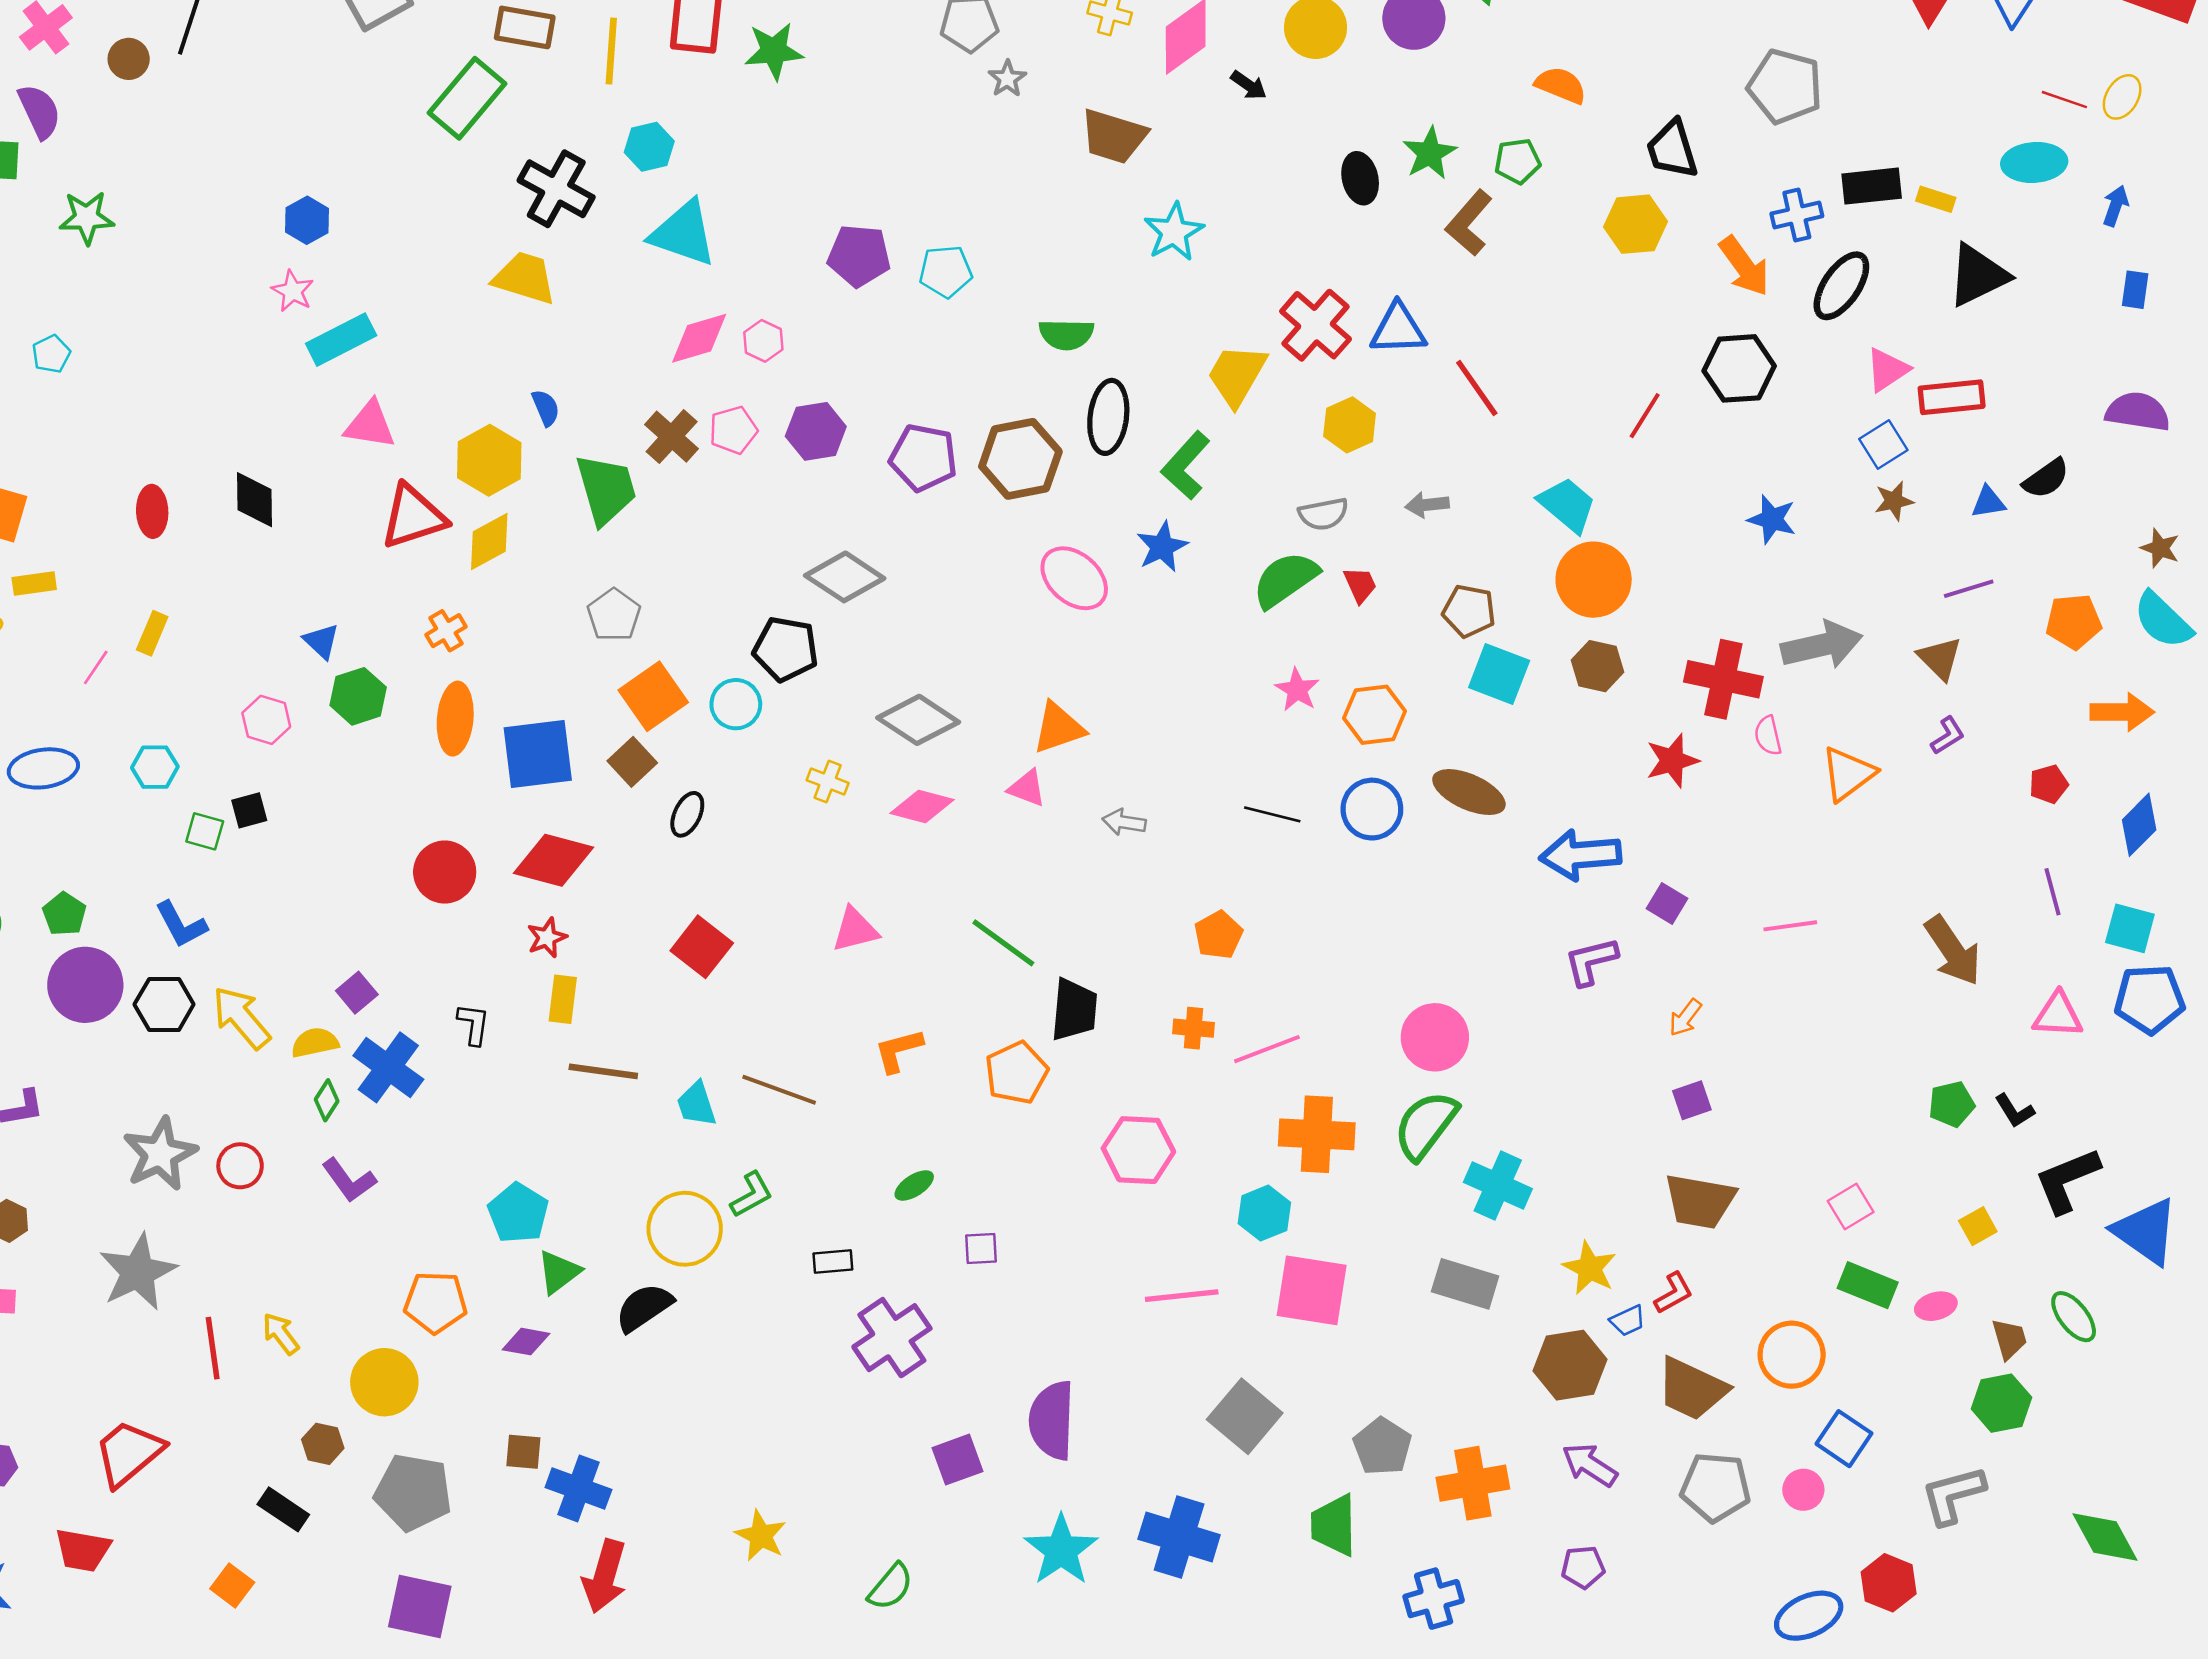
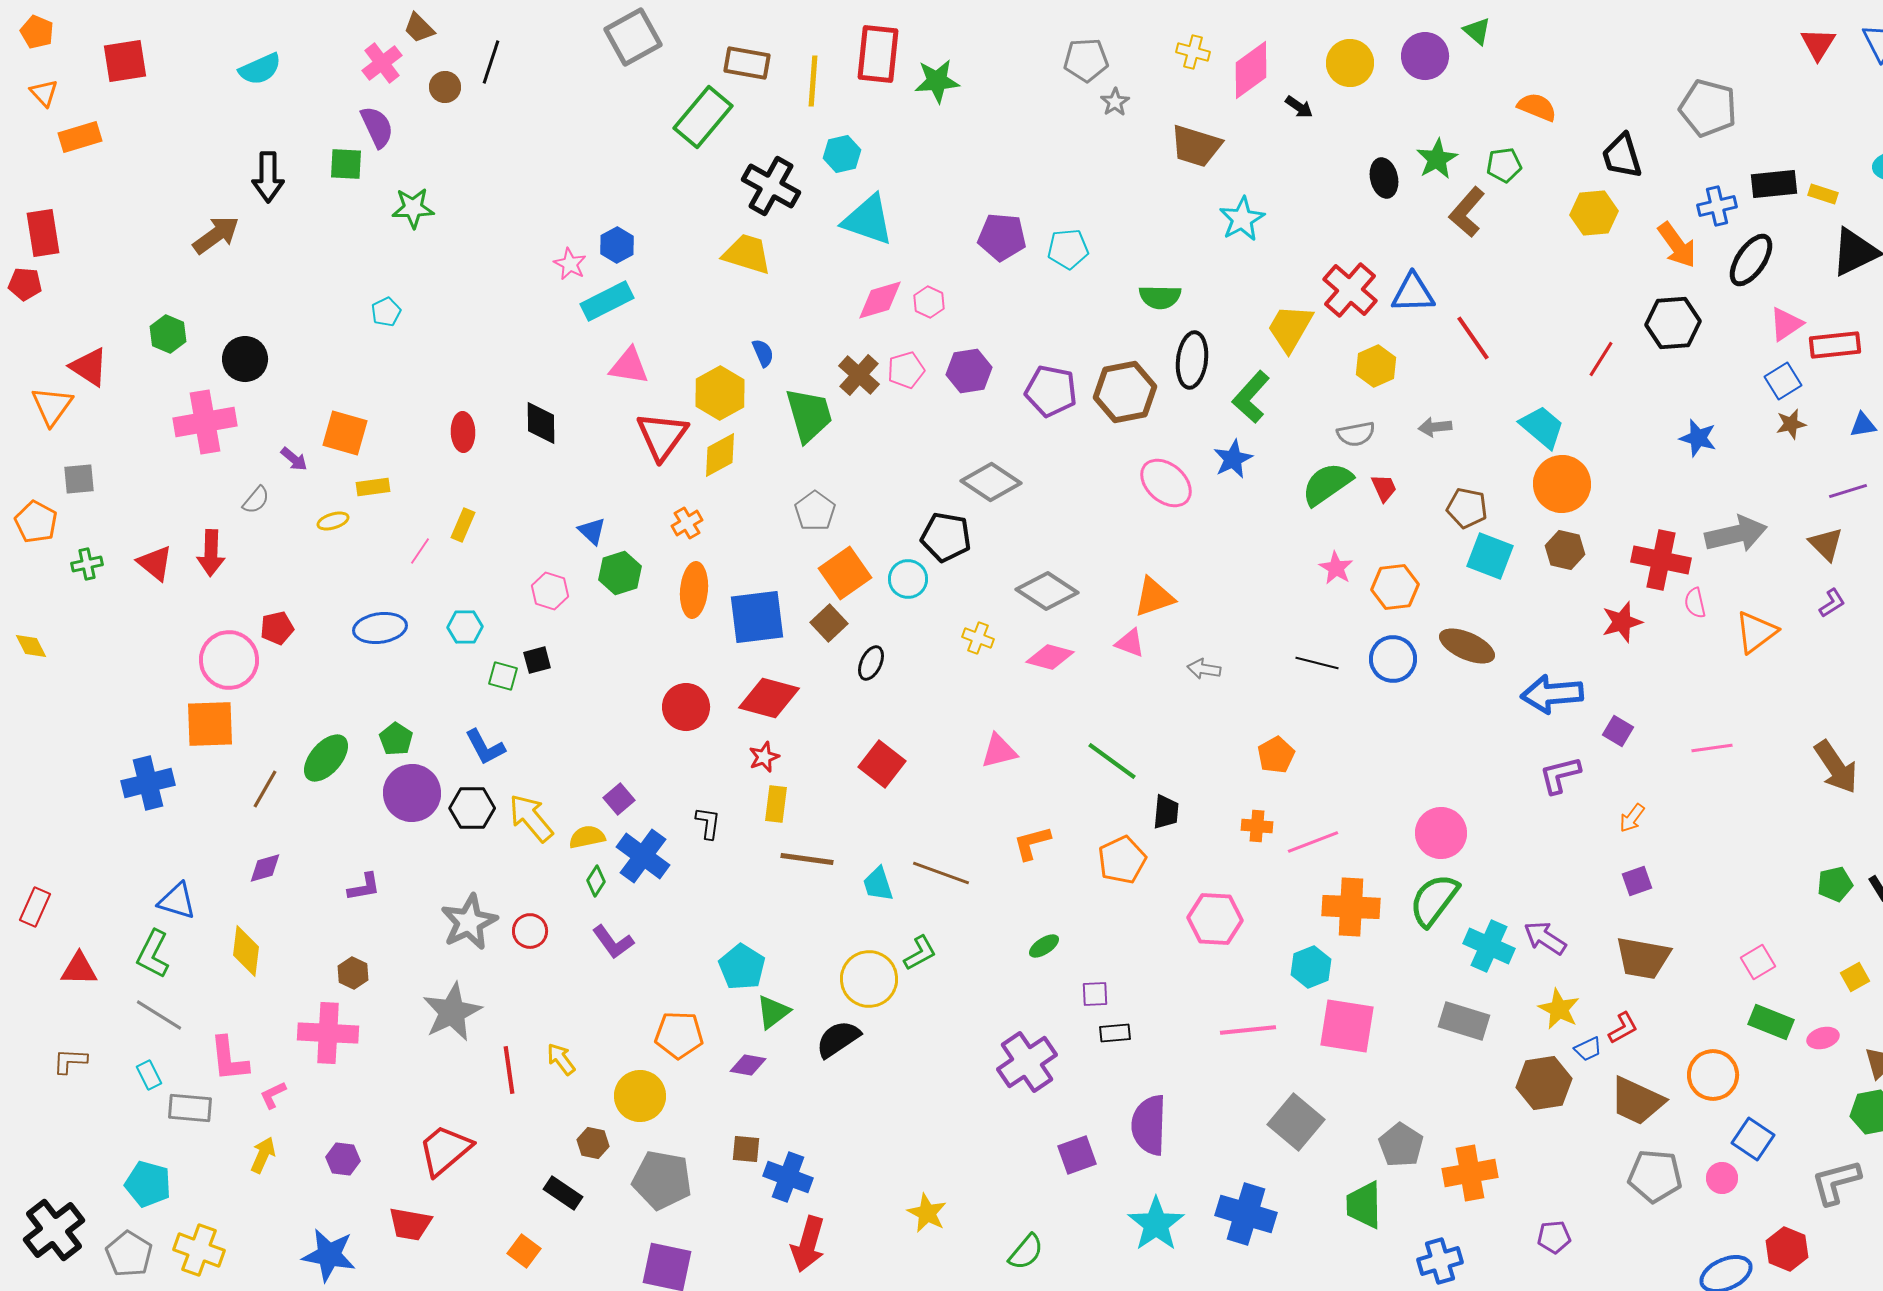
blue hexagon: (307, 220) -> (617, 245), moved
red triangle: (413, 517) -> (662, 436), turned -36
black trapezoid: (1074, 1010) -> (1166, 812), size x0.7
black rectangle: (833, 1262) -> (1115, 1033), moved
purple arrow: (1590, 1465) -> (1545, 938), moved

